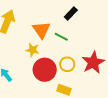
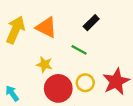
orange triangle: (41, 30) -> (46, 27), moved, turned -30

